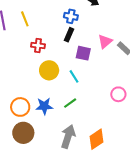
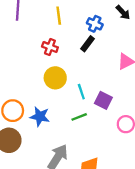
yellow line: (25, 19) -> (59, 16), moved
purple square: (83, 53) -> (103, 100), moved
green line: (70, 103) -> (79, 117), moved

